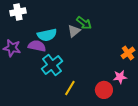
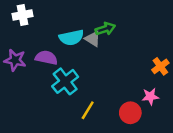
green arrow: (84, 23) -> (105, 29), turned -56
gray triangle: (74, 31) -> (93, 39), turned -48
cyan semicircle: (47, 35) -> (71, 38), moved

